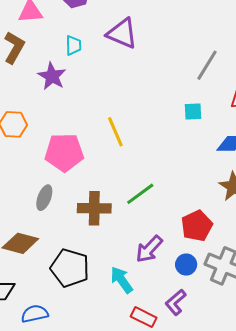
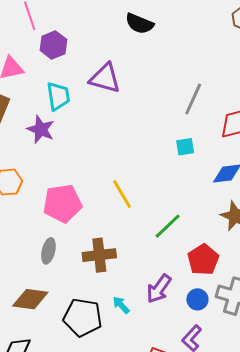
cyan trapezoid: (73, 45) -> (58, 96), size x1.4
yellow line: (115, 132) -> (122, 194), moved
green line: (140, 194) -> (168, 226), moved
cyan arrow: (122, 280) -> (121, 305), moved, size x0.7

